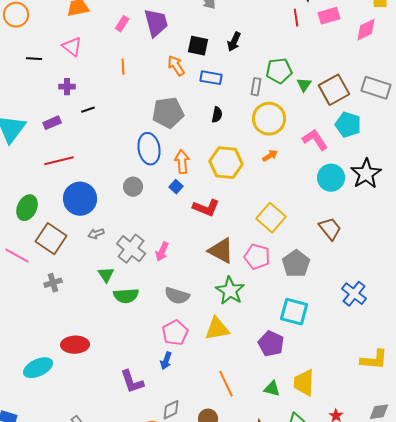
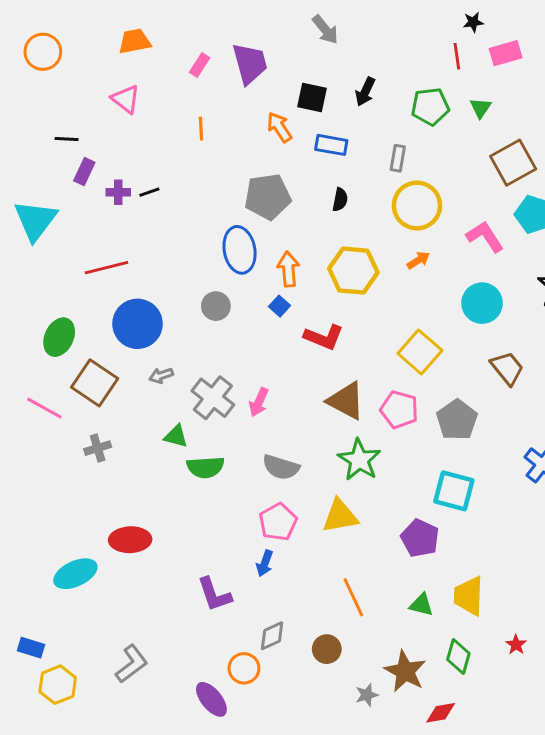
black line: (34, 59) -> (67, 139), moved
green pentagon: (279, 71) -> (430, 106), moved
green triangle: (304, 85) -> (481, 108), moved
purple cross: (67, 87) -> (118, 192), moved
purple rectangle: (52, 123) -> (84, 172), moved, turned -42
cyan circle: (331, 178) -> (482, 303), moved
green triangle: (106, 275) -> (176, 436), turned -42

